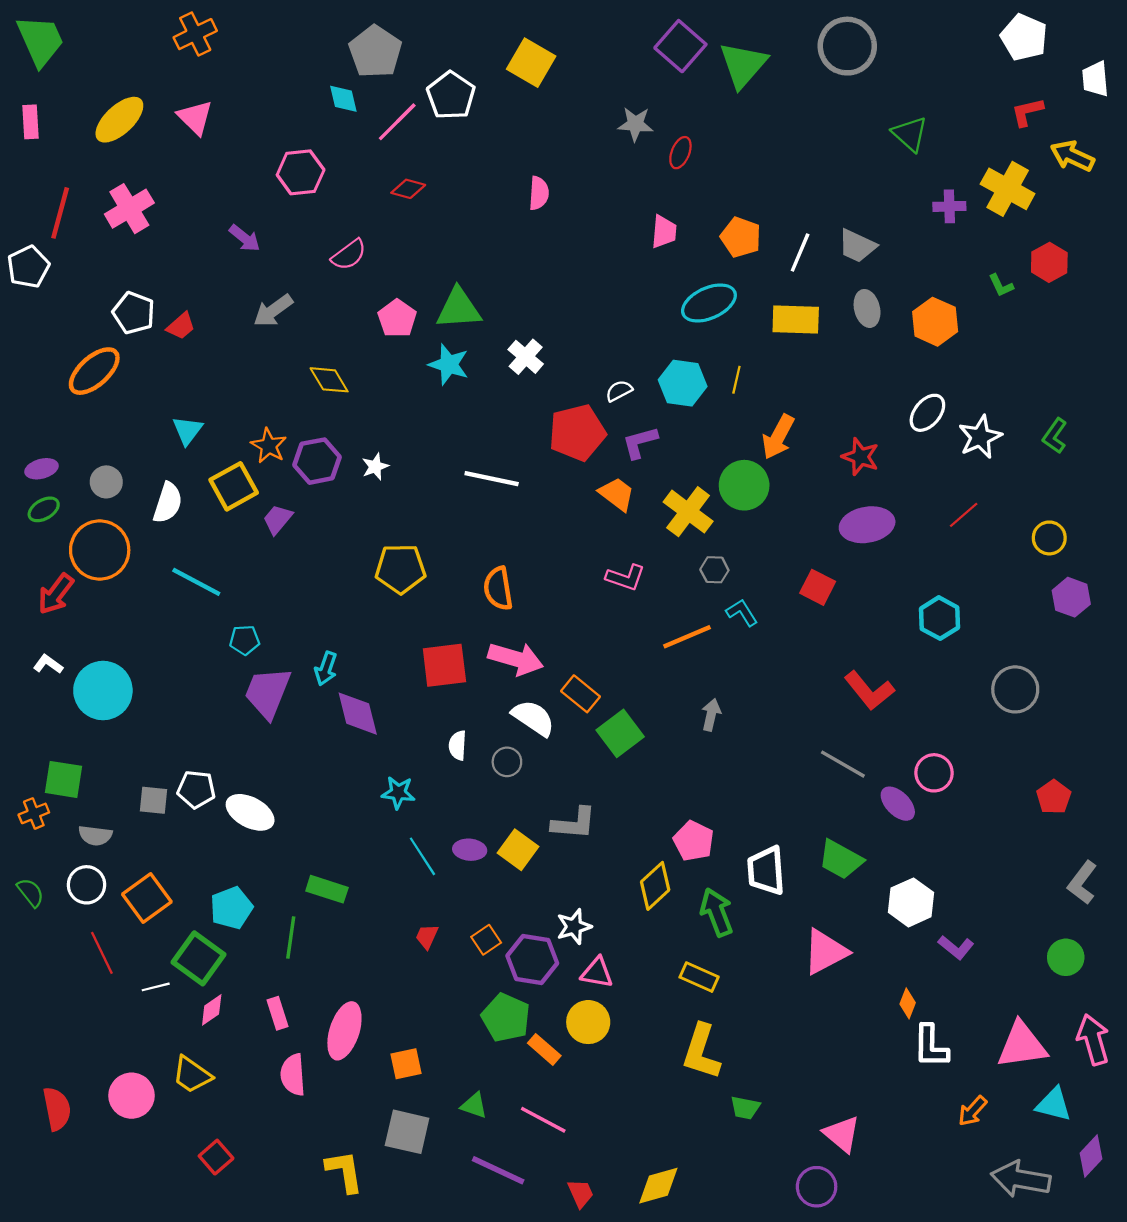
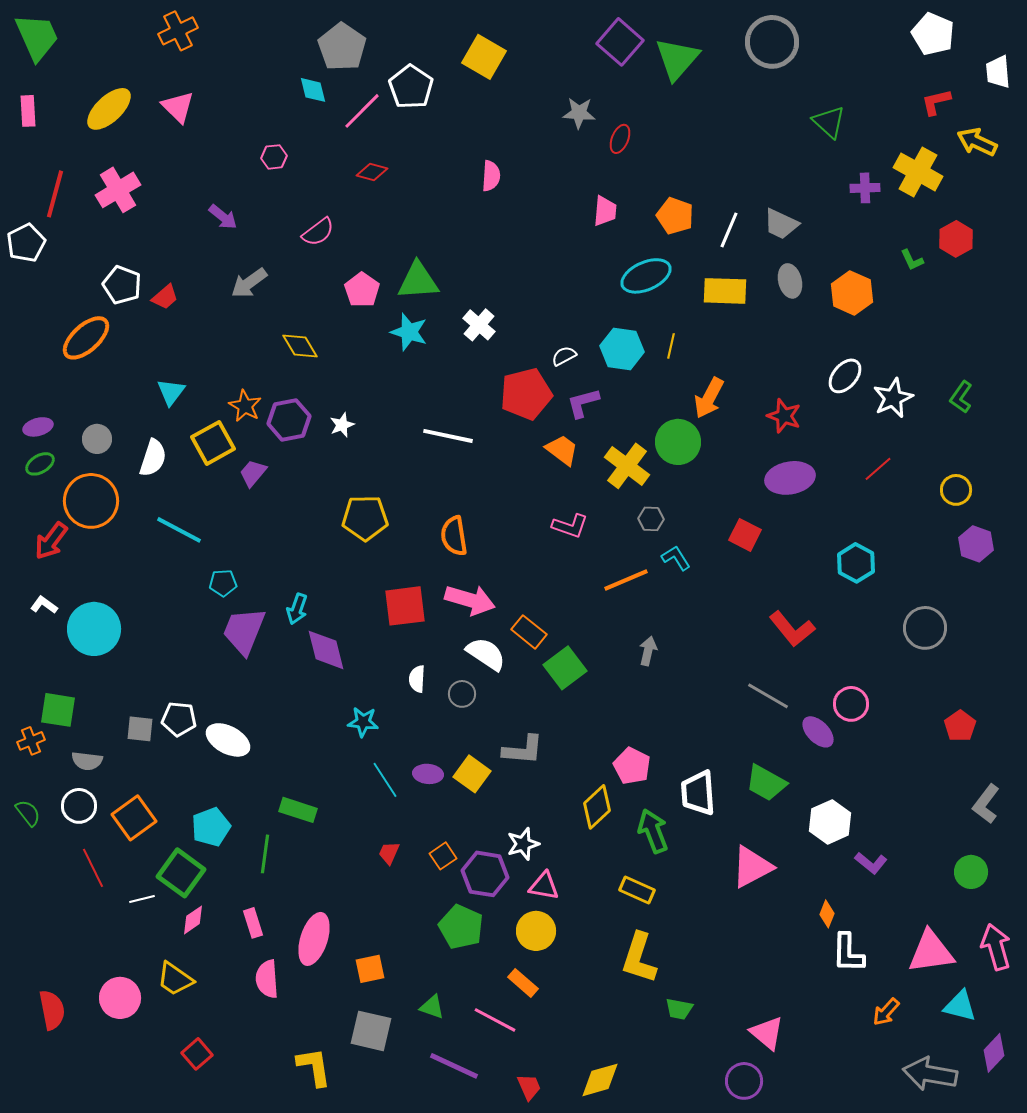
pink hexagon: (301, 172) -> (274, 157), size x0.6
orange rectangle: (544, 1049) -> (523, 983), moved

